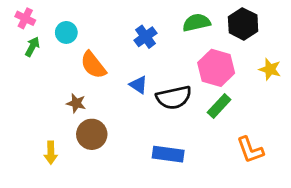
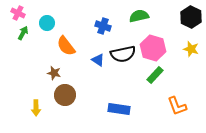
black hexagon: (243, 24) -> (191, 17), moved
blue cross: (146, 37) -> (103, 26), turned -35
black semicircle: (174, 98) -> (123, 54), moved

